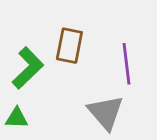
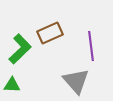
brown rectangle: (69, 46) -> (50, 33), turned 55

